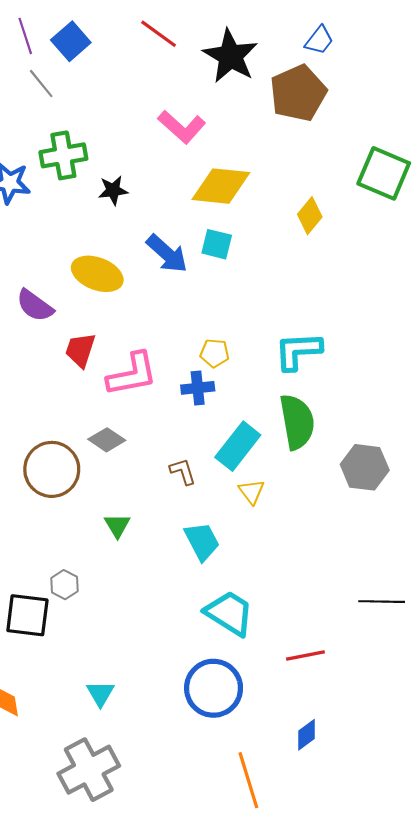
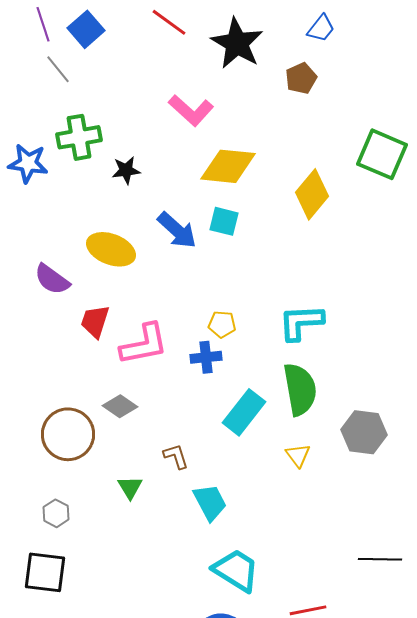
brown pentagon: (298, 93) -> (301, 78), size x0.6
yellow diamond: (310, 216) -> (312, 194), size x1.4
brown L-shape: (183, 472) -> (176, 456), moved
yellow triangle: (252, 492) -> (298, 455), moved
gray hexagon: (64, 585) -> (56, 513), moved

